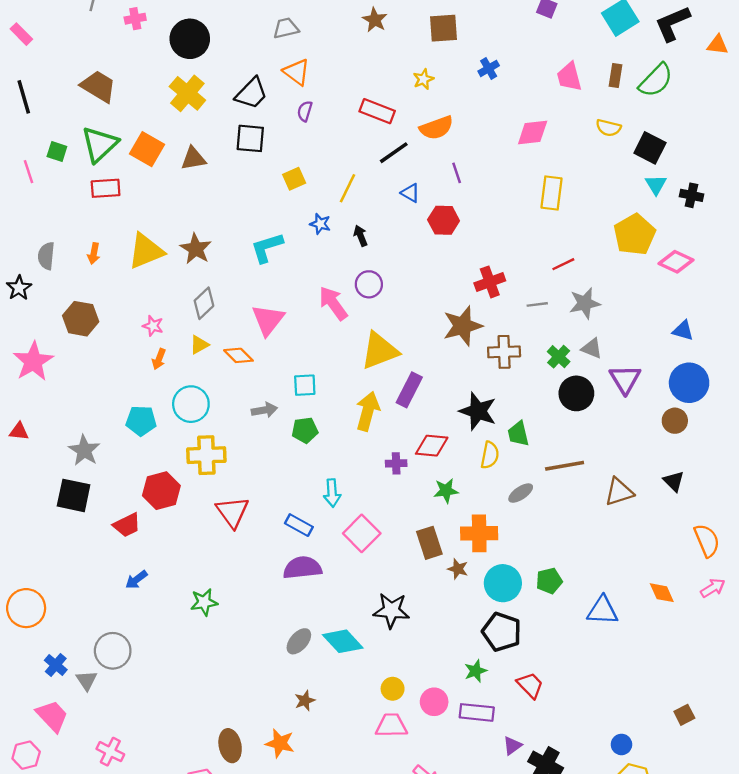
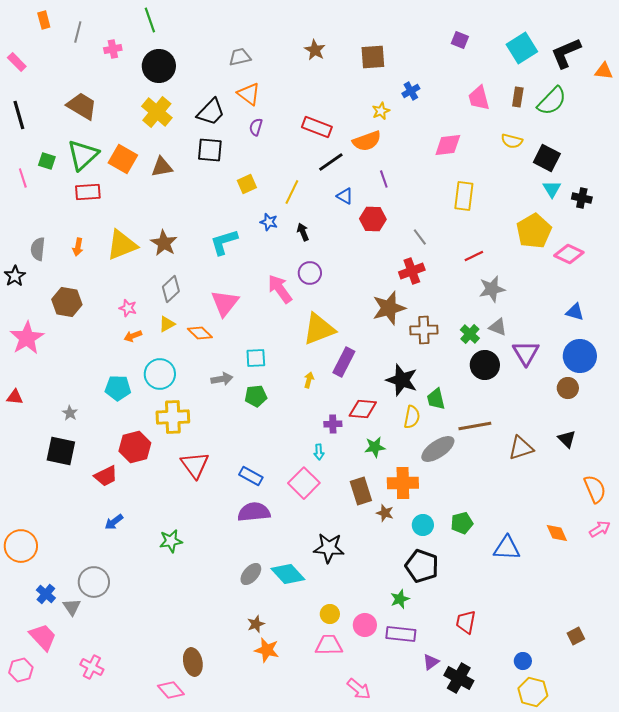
yellow star: (423, 79) -> (381, 111), moved
gray line: (537, 304) -> (420, 237), moved, turned 60
orange arrow: (159, 359) -> (133, 336), turned 48
yellow arrow: (368, 411) -> (309, 380), size x0.5
gray star: (84, 450) -> (70, 413), size x0.6
cyan arrow: (332, 493) -> (319, 452), moved, size x0.7
gray ellipse: (521, 493) -> (438, 449), size x1.6
cyan circle: (503, 583) -> (423, 525), size x0.7
red trapezoid: (530, 685) -> (466, 622), moved, turned -125
orange star: (280, 743) -> (267, 650), moved

